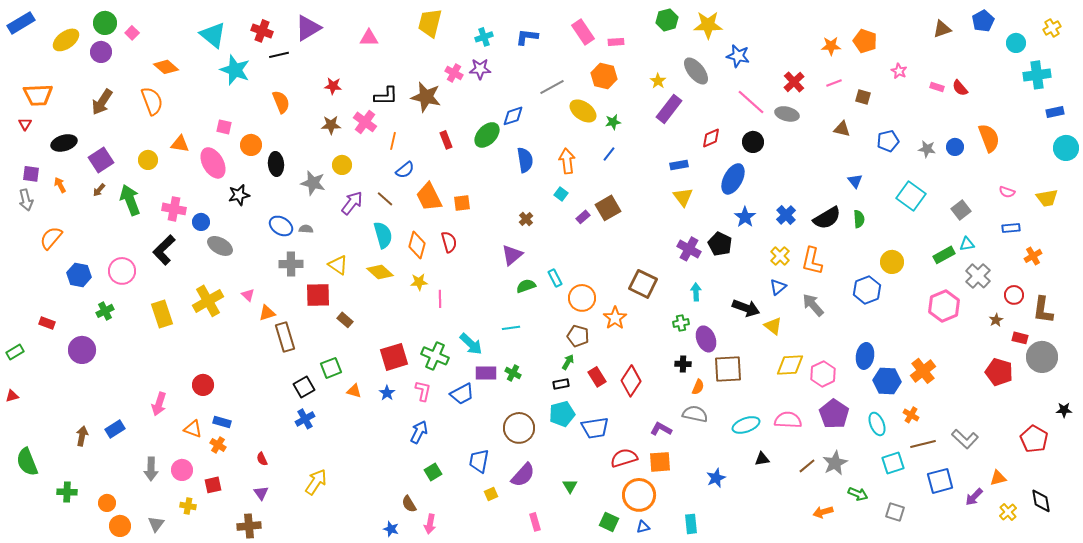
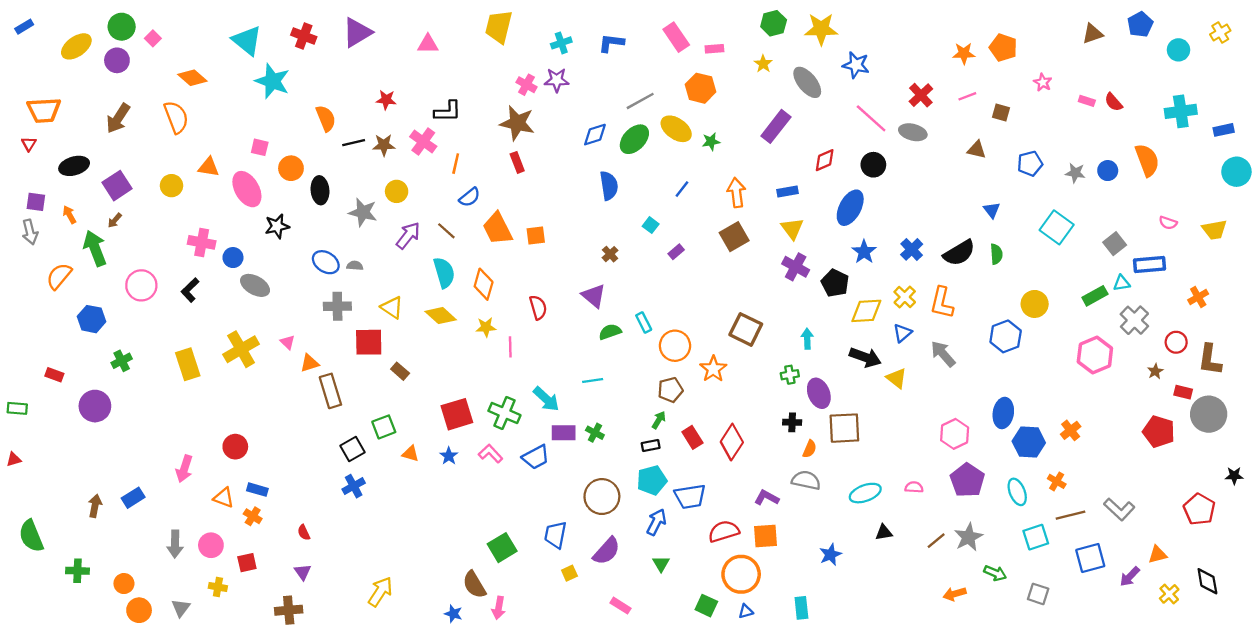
blue rectangle: (21, 23) -> (24, 27), size x0.6
black line: (279, 55) -> (354, 143), moved
cyan cross: (1037, 75) -> (1181, 111), moved
yellow star: (658, 81) -> (763, 64), moved
brown star: (426, 97) -> (517, 123), moved
green ellipse: (487, 135) -> (634, 139), moved
blue line: (609, 154) -> (682, 189), moved
orange arrow: (567, 161) -> (736, 193), moved
green arrow: (130, 200) -> (95, 248), moved
brown square: (608, 208) -> (734, 237), moved
blue rectangle: (1011, 228) -> (1149, 265), moved, size x1.5
red semicircle: (449, 242) -> (538, 307), moved
purple cross: (689, 249) -> (796, 267), moved
black L-shape: (164, 250) -> (190, 290), size x0.7
purple triangle: (512, 255) -> (594, 296), turned -40
pink circle: (122, 271) -> (141, 285), moved
brown pentagon: (578, 336) -> (670, 390), turned -30
green rectangle: (15, 352) -> (17, 408), turned 36
yellow diamond: (790, 365) -> (866, 311), moved
orange cross: (923, 371) -> (1071, 430), size x0.7
pink L-shape: (423, 391) -> (491, 454), turned -55
pink semicircle: (788, 420) -> (914, 487), size x0.6
blue arrow: (419, 432) -> (656, 522), moved
green square: (433, 472) -> (502, 548), size x1.4
yellow arrow: (316, 482) -> (380, 592), moved
brown semicircle: (409, 504) -> (474, 585), size x1.4
pink rectangle: (535, 522) -> (620, 606), turned -42

